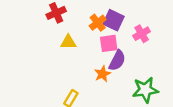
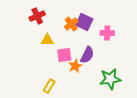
pink cross: (142, 34) -> (107, 33), turned 32
pink square: (109, 43) -> (64, 55), moved

